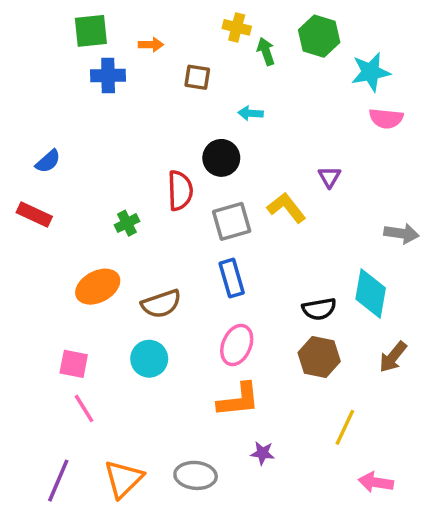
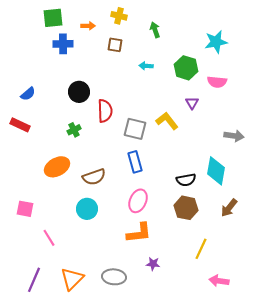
yellow cross: (237, 27) -> (119, 16), moved
green hexagon: (319, 36) -> (186, 68), moved
pink semicircle: (386, 118) -> (217, 82), moved
black circle: (221, 158) -> (79, 92), moved
gray square: (232, 221) -> (135, 129), turned 30
pink square: (74, 364) -> (25, 209), moved

